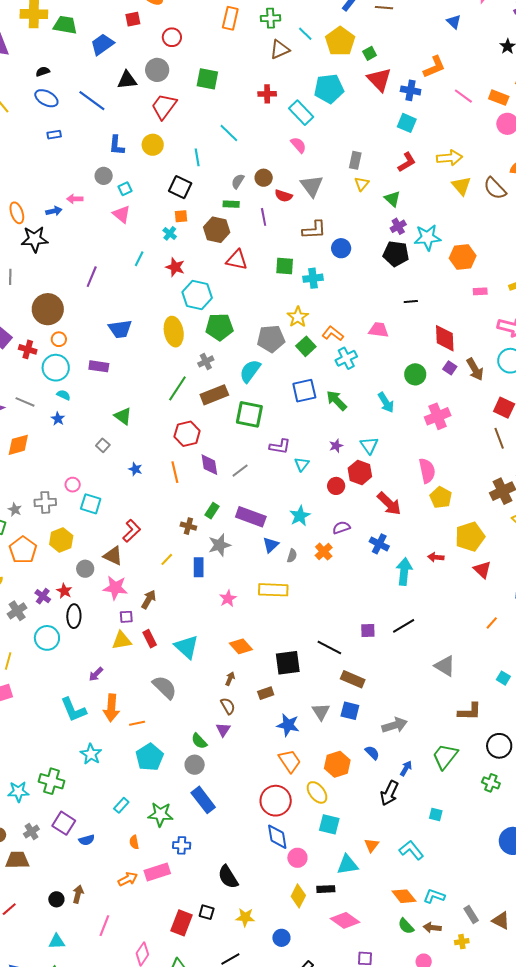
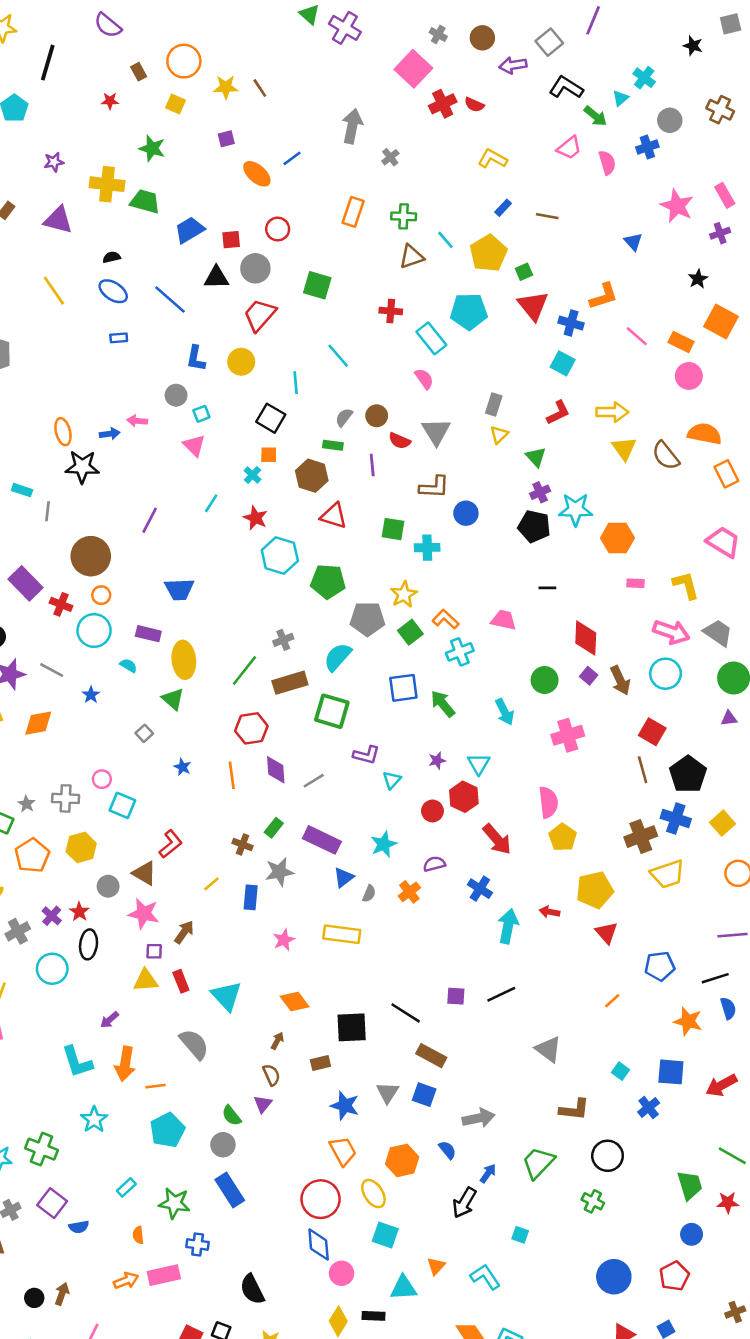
red square: (133, 19) -> (231, 240), moved
green pentagon: (219, 327) -> (328, 581), moved
yellow ellipse: (174, 332) -> (184, 660), moved
cyan semicircle: (64, 395) -> (128, 665), moved

